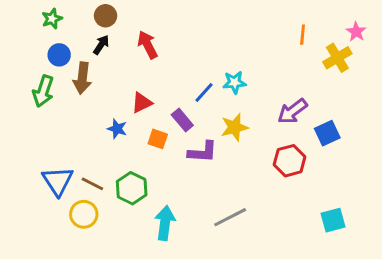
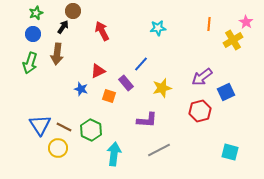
black arrow: (101, 45) -> (63, 27), moved
blue circle: (59, 55) -> (33, 34), moved
cyan star: (234, 82) -> (158, 28), moved
purple L-shape: (203, 152) -> (147, 120), moved
cyan square: (333, 220) -> (230, 152), turned 30

